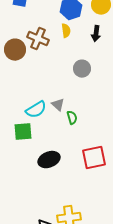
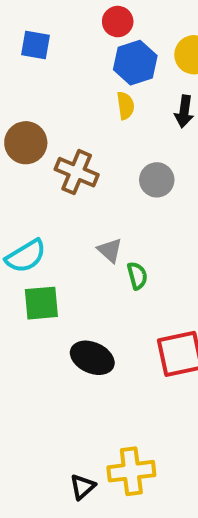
brown cross: (38, 39) -> (77, 172), moved
cyan semicircle: (36, 110) -> (26, 256), moved
black ellipse: (49, 160) -> (92, 358), turned 45

